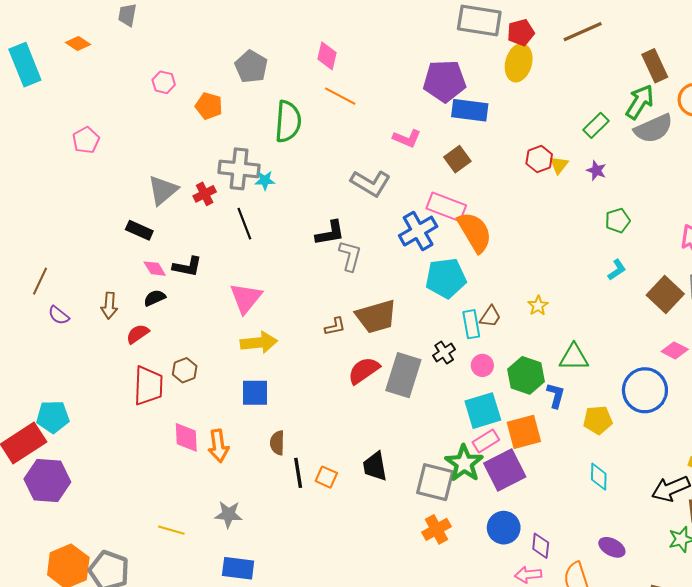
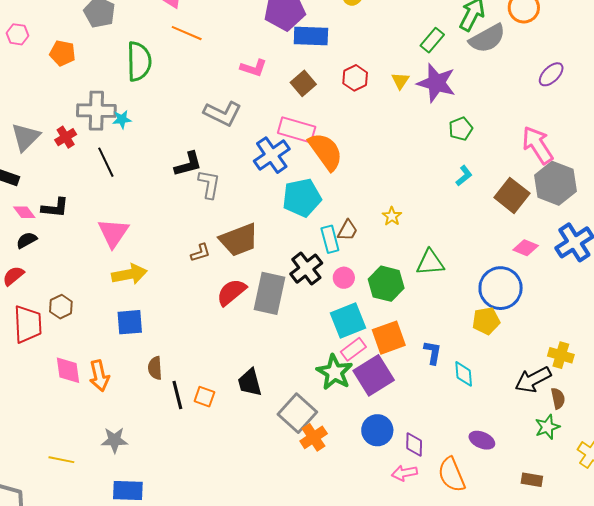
red hexagon: (539, 159) -> (355, 78), moved
purple star: (596, 170) -> (436, 83), size x2.0
black cross: (444, 353) -> (306, 269), size x1.5
blue L-shape: (556, 395) -> (433, 352), moved
yellow pentagon: (598, 420) -> (486, 321), moved
gray square: (435, 482) -> (297, 413), moved, turned 33

